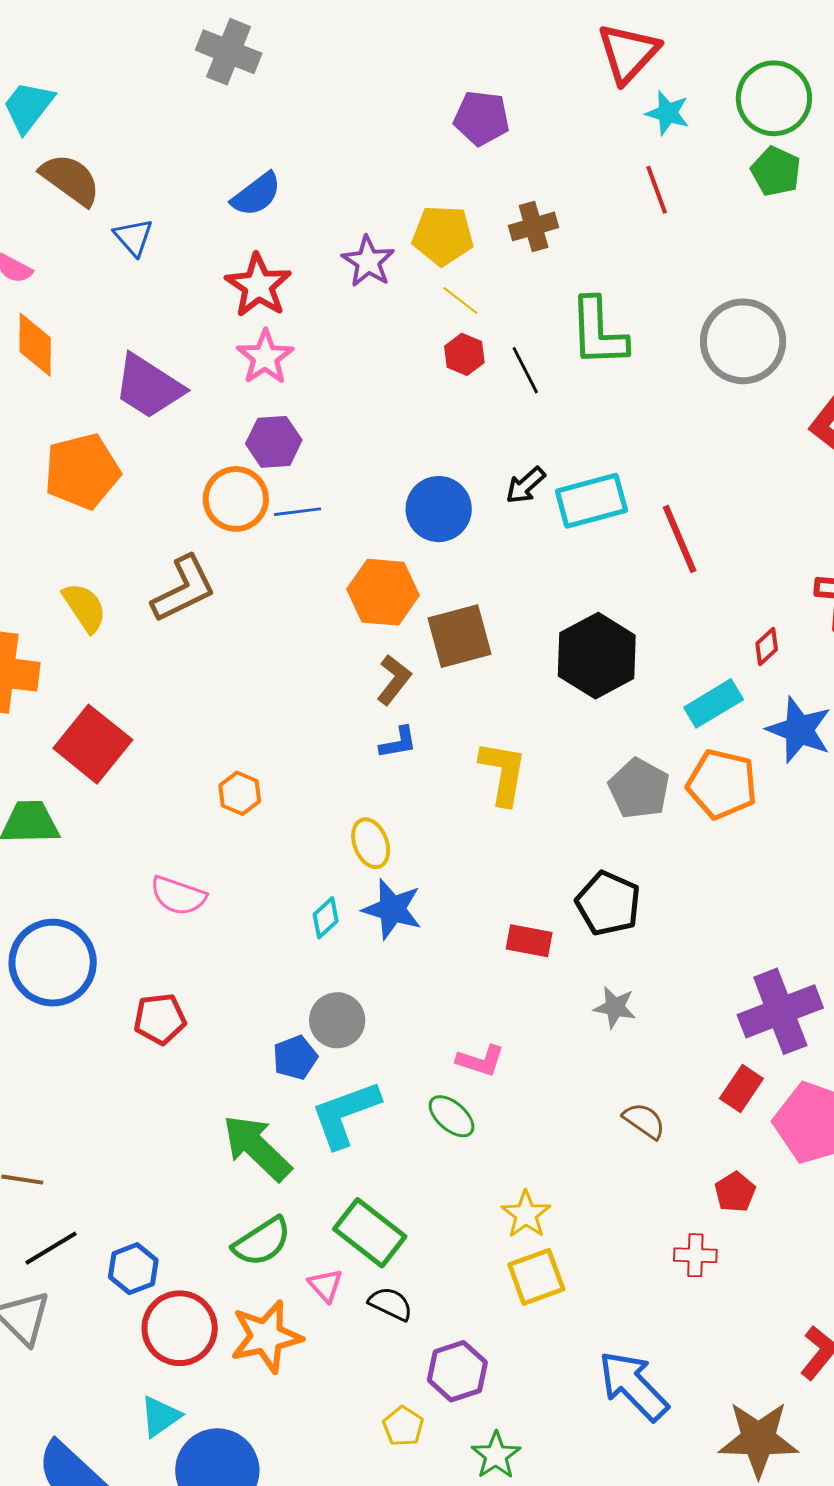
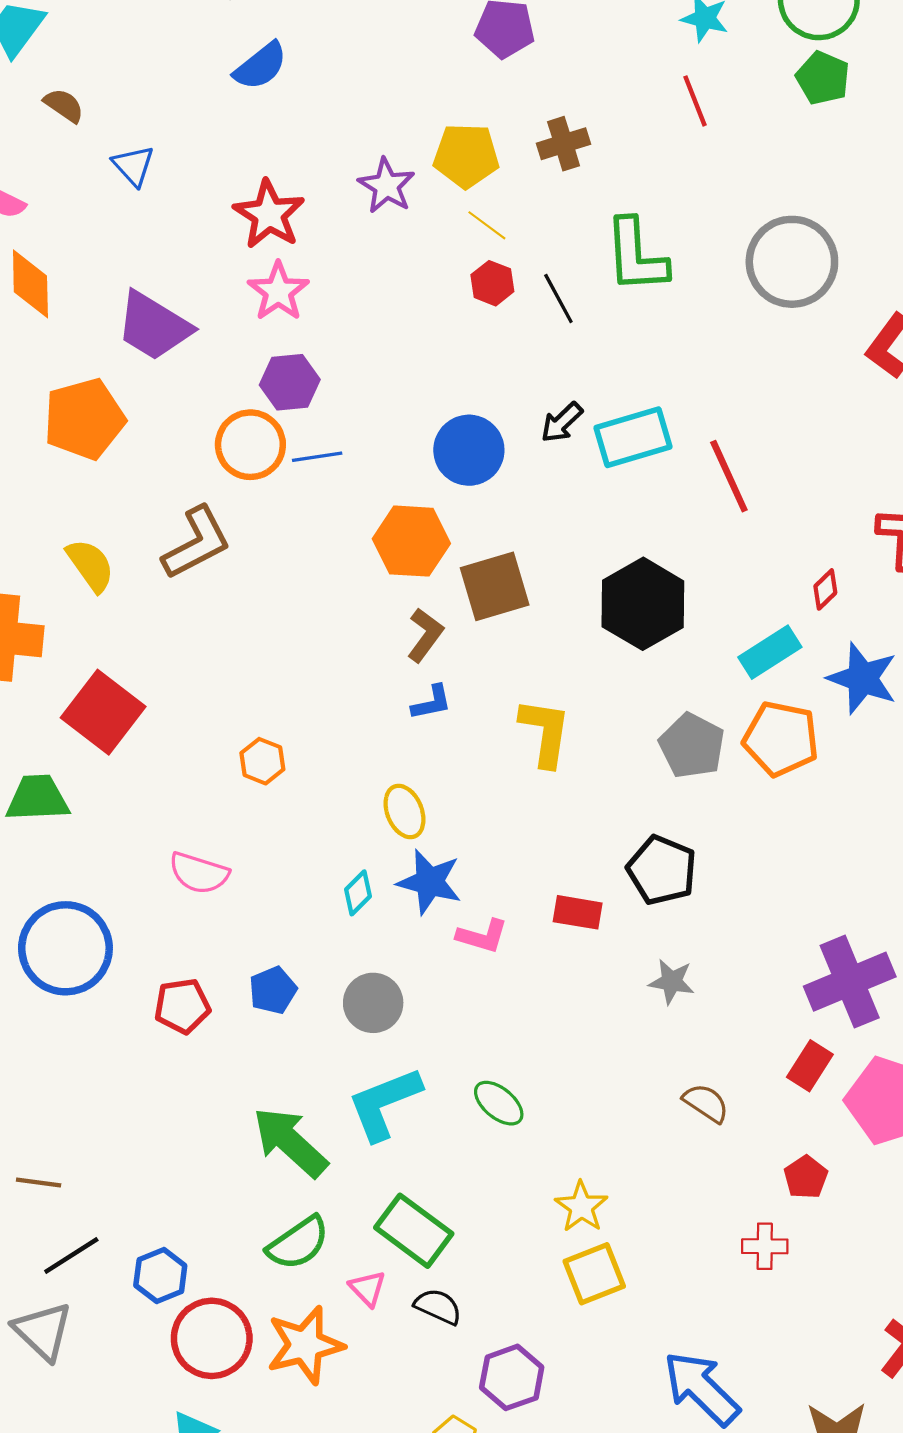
brown semicircle: (70, 179) -> (64, 105), size x0.6
blue semicircle: (256, 194) -> (261, 66), moved
blue pentagon: (295, 1058) -> (273, 990), moved
pink L-shape: (481, 1061) -> (482, 936), moved

